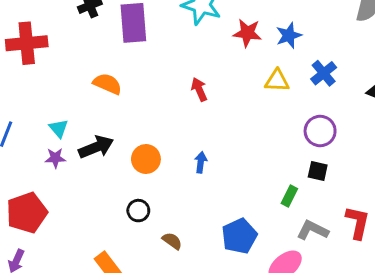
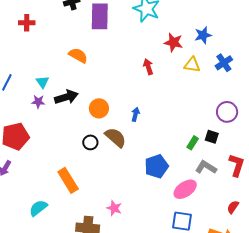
red star: (247, 33) -> (173, 42), moved
red cross: (27, 43) -> (27, 23), size x0.6
red arrow: (199, 89) -> (148, 67), moved
purple circle: (320, 131) -> (227, 112), moved
black square: (318, 171) -> (212, 137), moved
brown semicircle: (172, 241) -> (116, 137), moved, size x1.6

